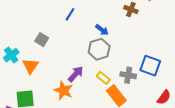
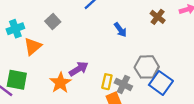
gray hexagon: (99, 49) -> (147, 67), moved
gray cross: (128, 75) -> (123, 84), moved
yellow rectangle: (103, 78) -> (107, 82), turned 48

